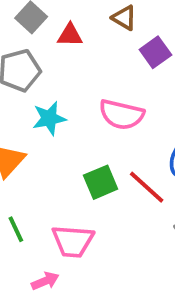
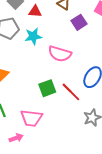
cyan star: (49, 118) -> (33, 36), moved

